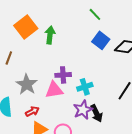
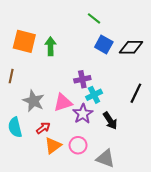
orange square: (26, 27) -> (24, 41), turned -30
purple cross: (63, 75) -> (82, 79), moved
purple star: (83, 110) -> (83, 114), moved

